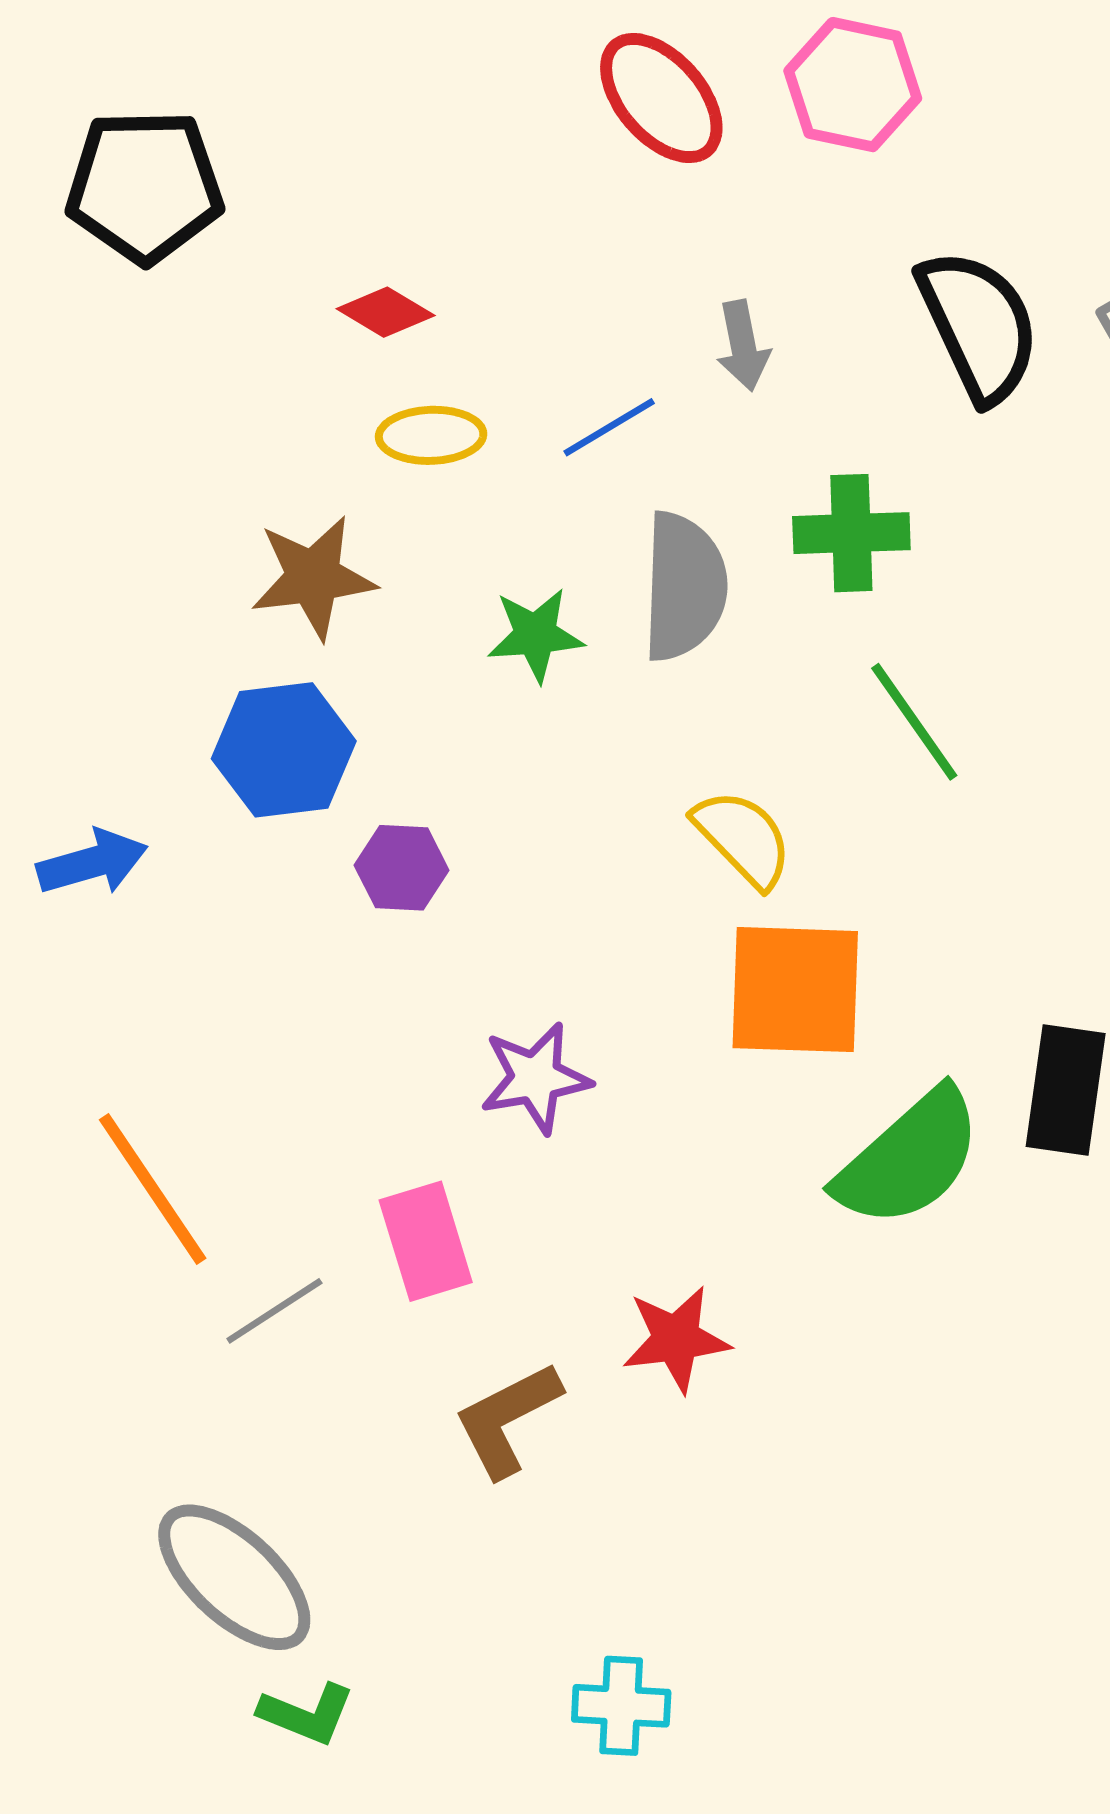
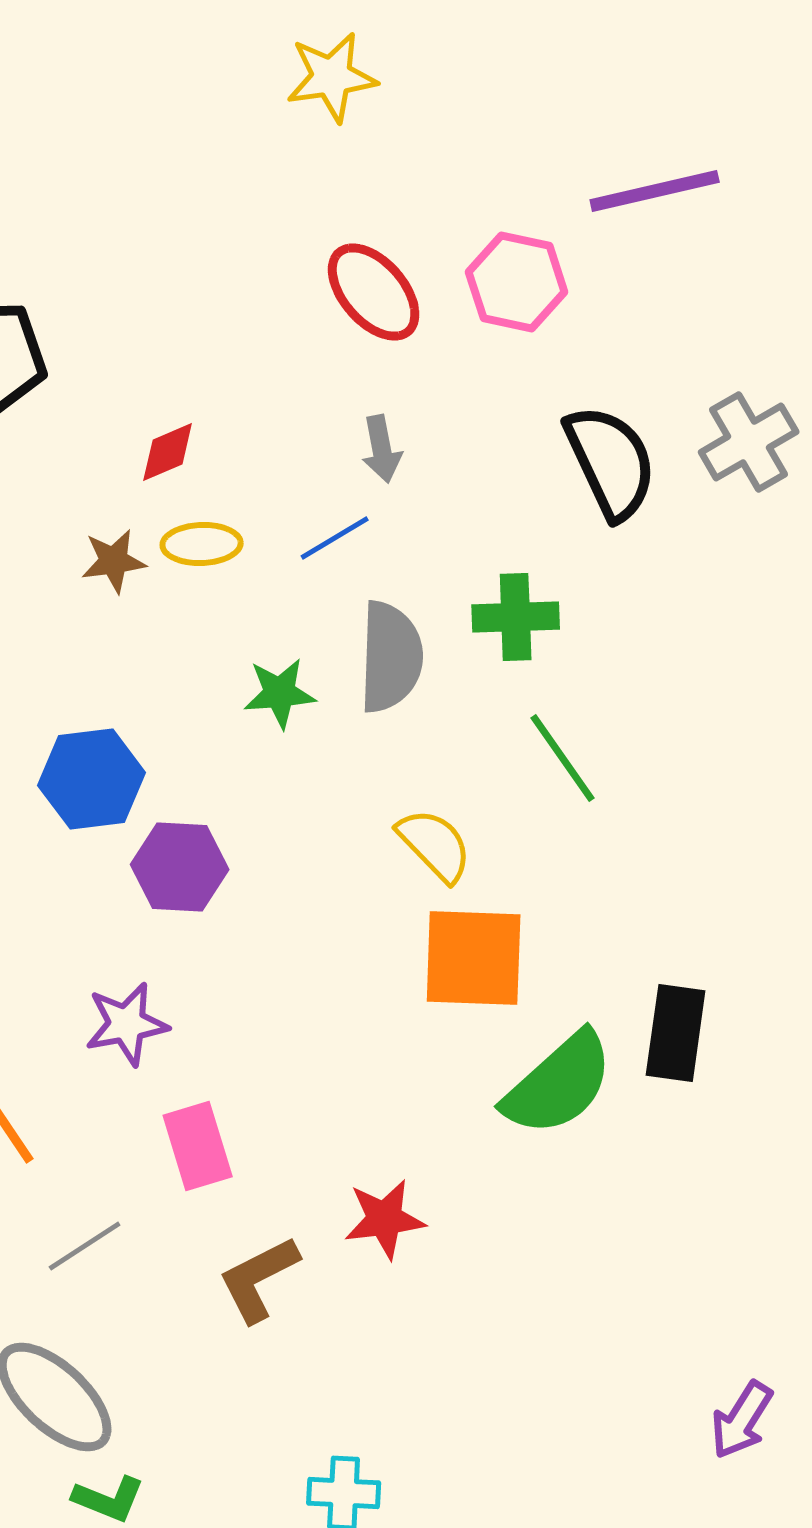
red diamond: (386, 312) -> (168, 452), turned -54
gray arrow: (743, 346) -> (382, 449), moved
brown star: (313, 577) -> (114, 561), moved, size x0.7
purple hexagon: (402, 868) -> (180, 867), size x1.4
purple star: (535, 1078) -> (127, 1024), moved
gray line: (274, 1311) -> (85, 1246), moved

